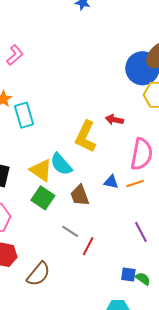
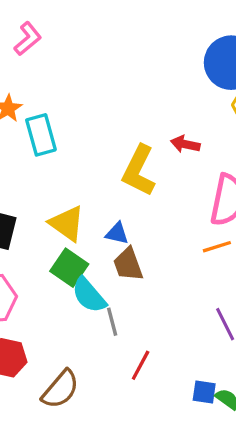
cyan semicircle: (61, 164) -> (89, 295), moved
blue triangle: (111, 182) -> (117, 233), moved
gray line: (70, 231) -> (112, 322), turned 42
red line: (88, 246) -> (141, 365), moved

